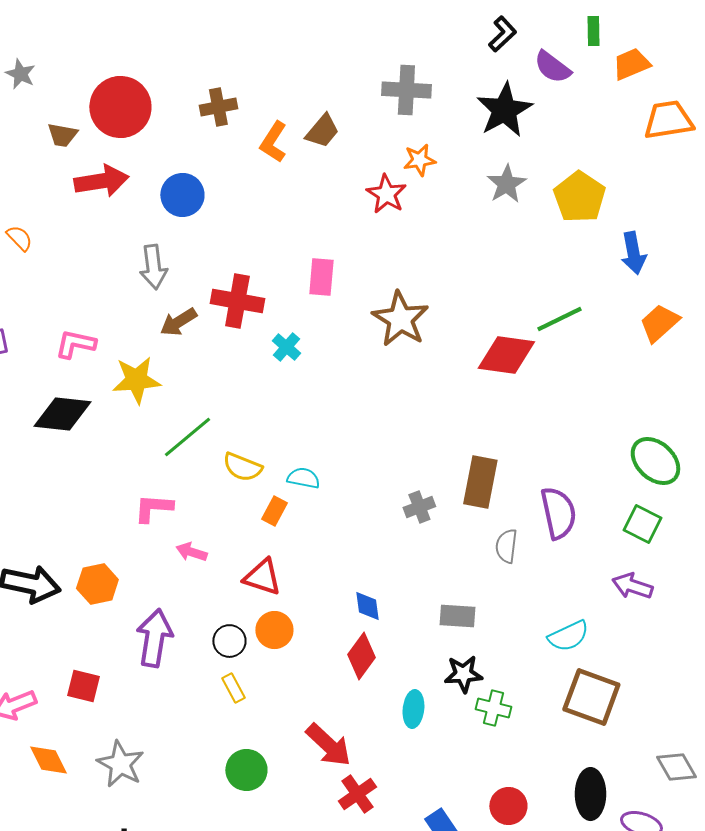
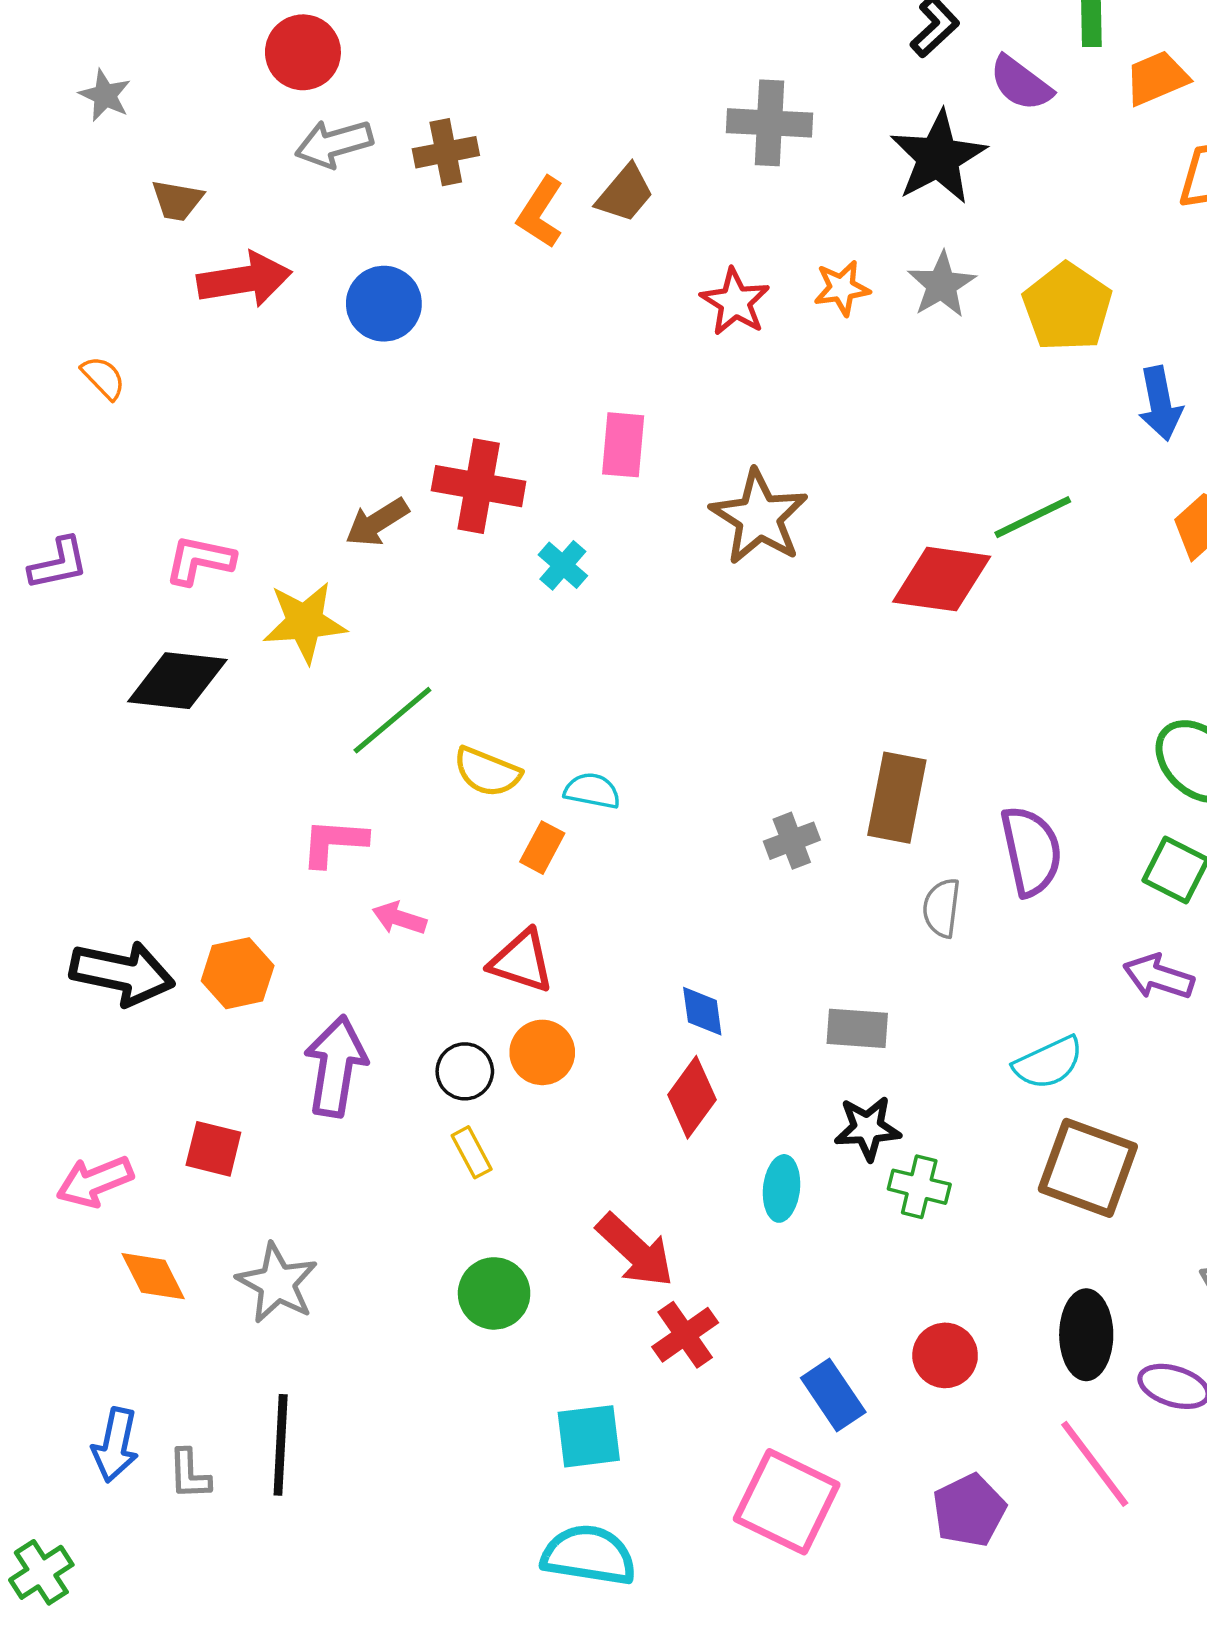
red circle: (120, 107) -> (303, 52), moved, size x0.7
orange star: (419, 160) -> (842, 288), moved
gray arrow: (153, 267) -> (334, 144), moved, turned 81

